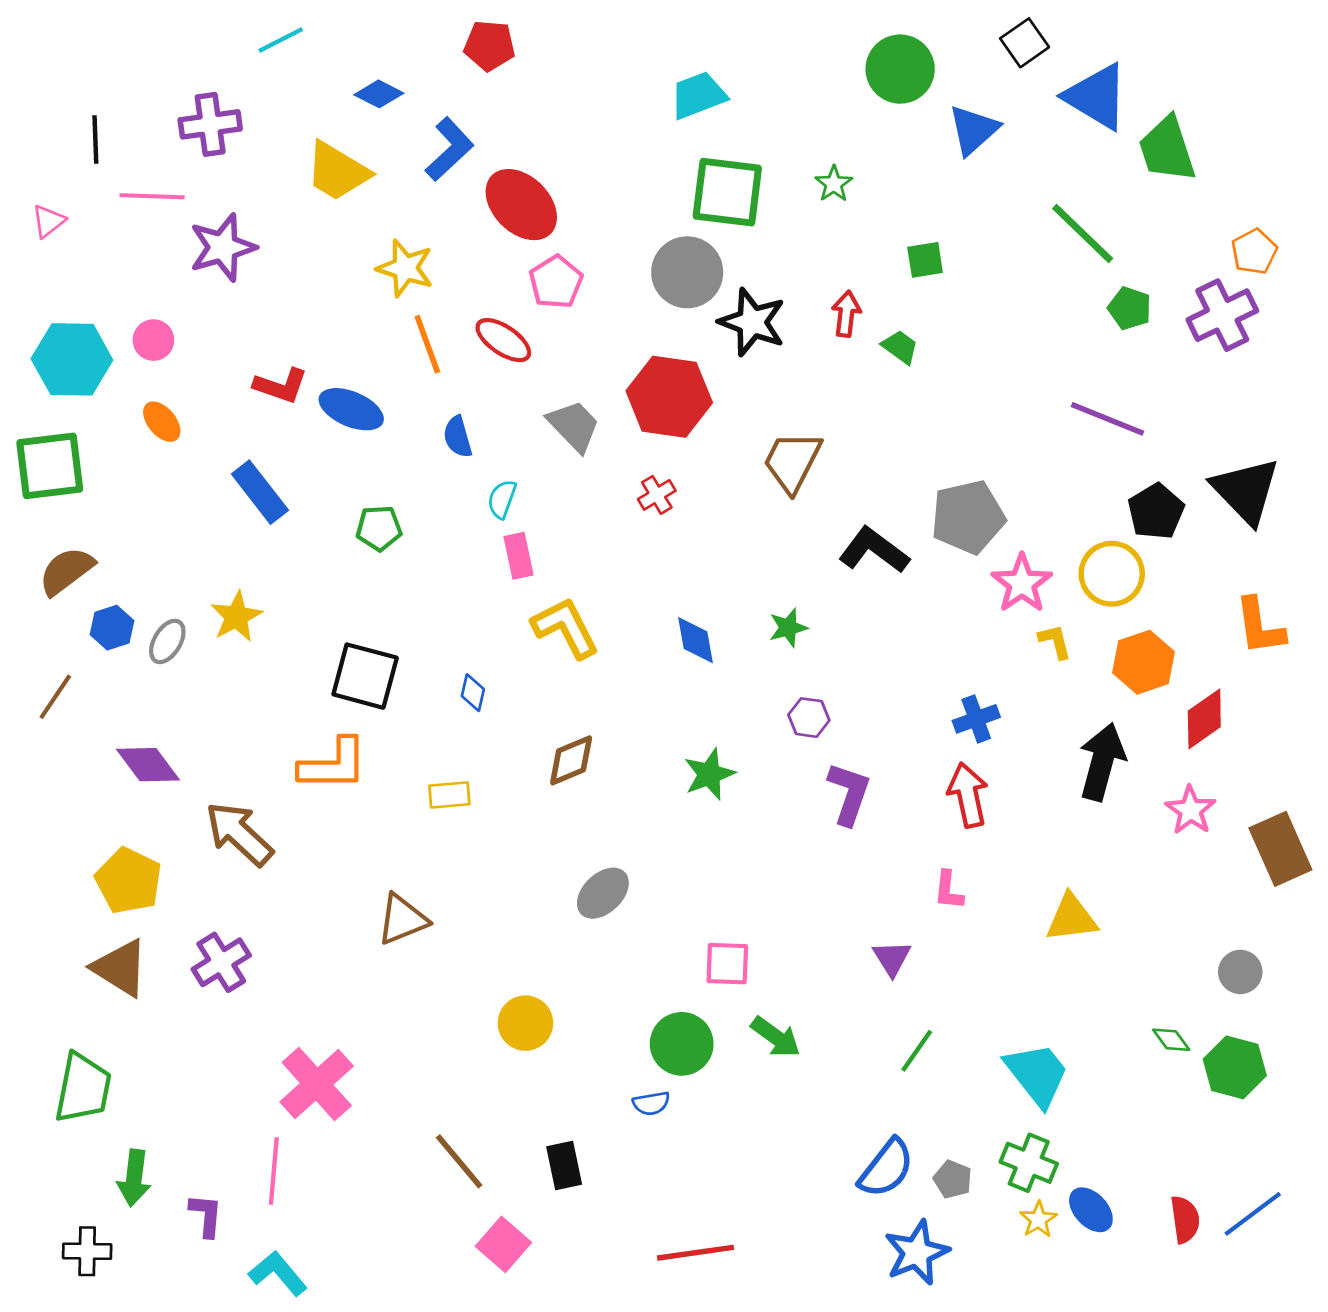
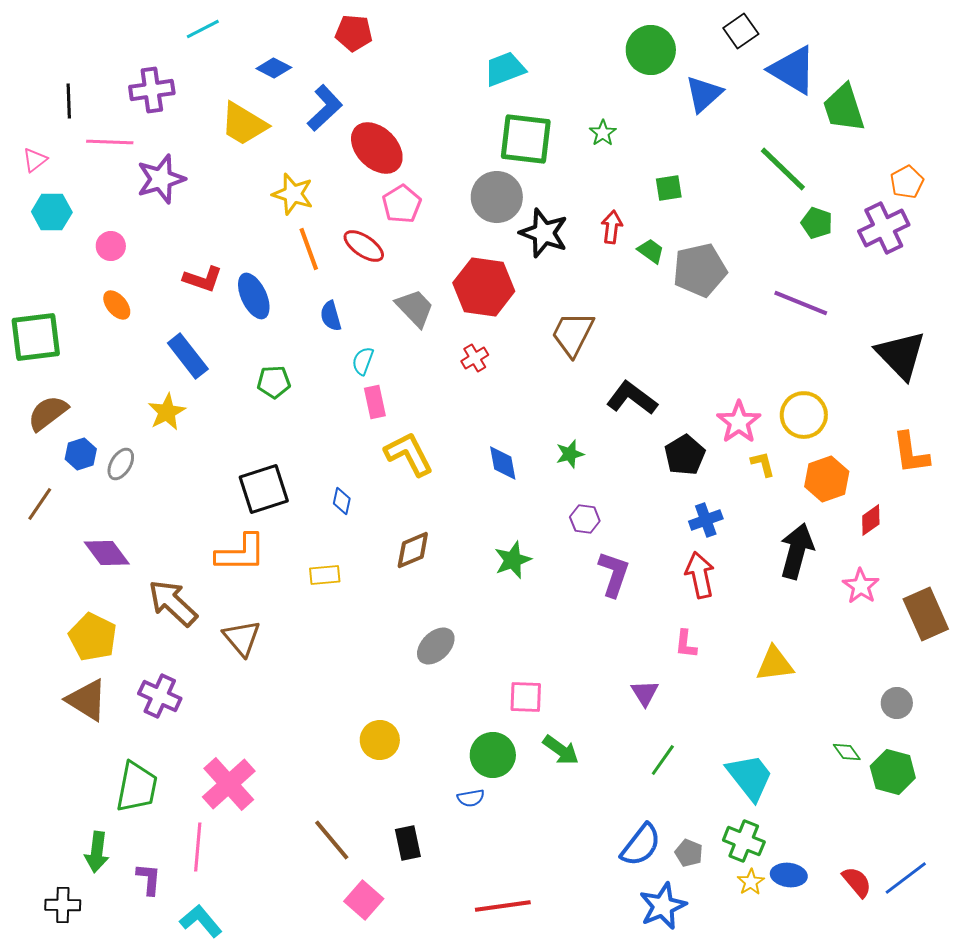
cyan hexagon: (72, 359) -> (52, 212), moved, size x0.7
blue ellipse: (351, 409) -> (254, 296), turned 42
black pentagon: (1156, 512) -> (685, 455), moved
gray pentagon: (968, 517) -> (700, 270), moved
yellow star: (236, 617) -> (167, 412), moved
black square: (365, 676) -> (264, 489), turned -33
red diamond: (1204, 719) -> (871, 520), size x0.7
brown triangle: (402, 919) -> (242, 638), moved, turned -48
purple cross: (221, 962) -> (160, 696), turned -33
green trapezoid: (83, 1088) -> (137, 787), moved
blue ellipse: (1091, 1210) -> (789, 875), turned -40
red semicircle: (1185, 1219) -> (857, 882), turned -32

